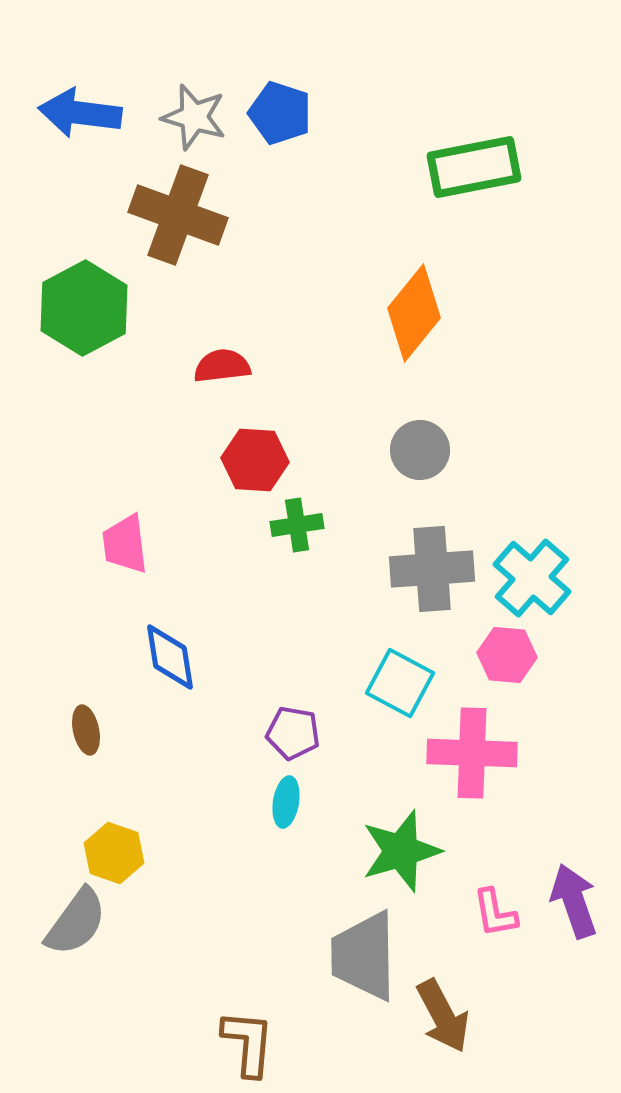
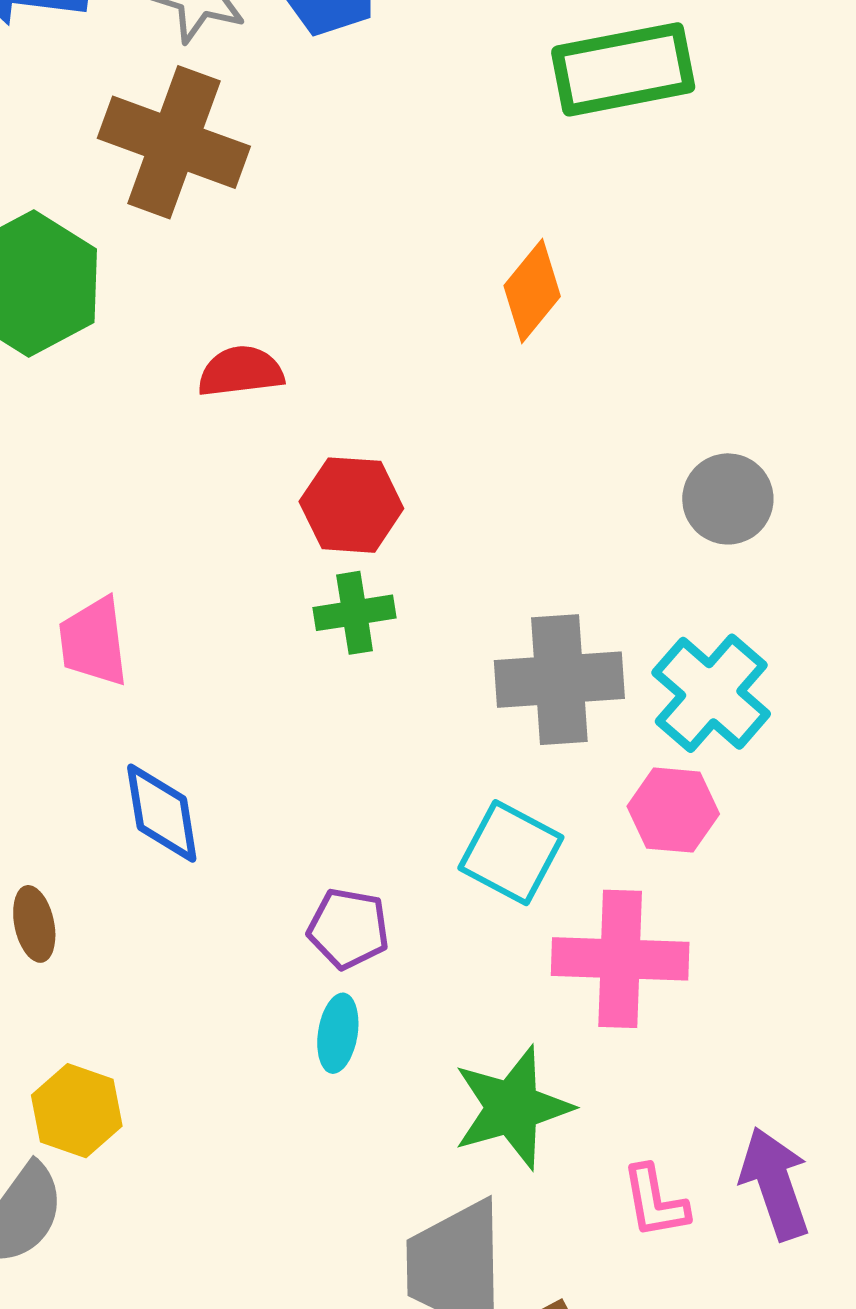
orange diamond: (414, 313) -> (532, 291), size x0.7
gray circle: (420, 450) -> (728, 499), moved
red hexagon: (255, 460) -> (351, 505), moved

